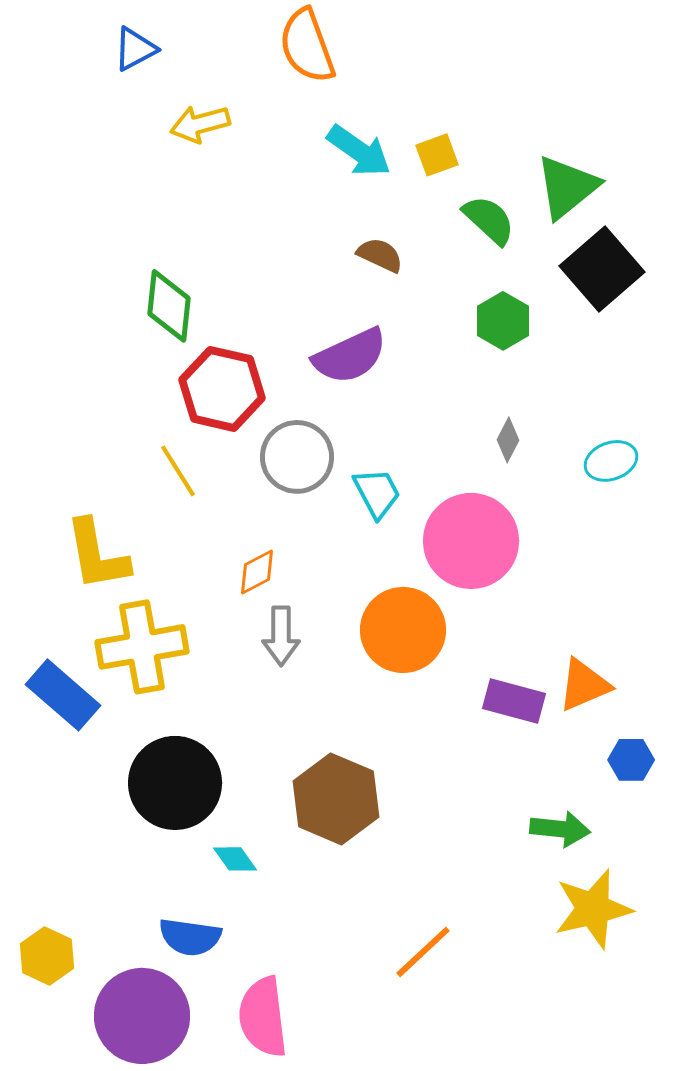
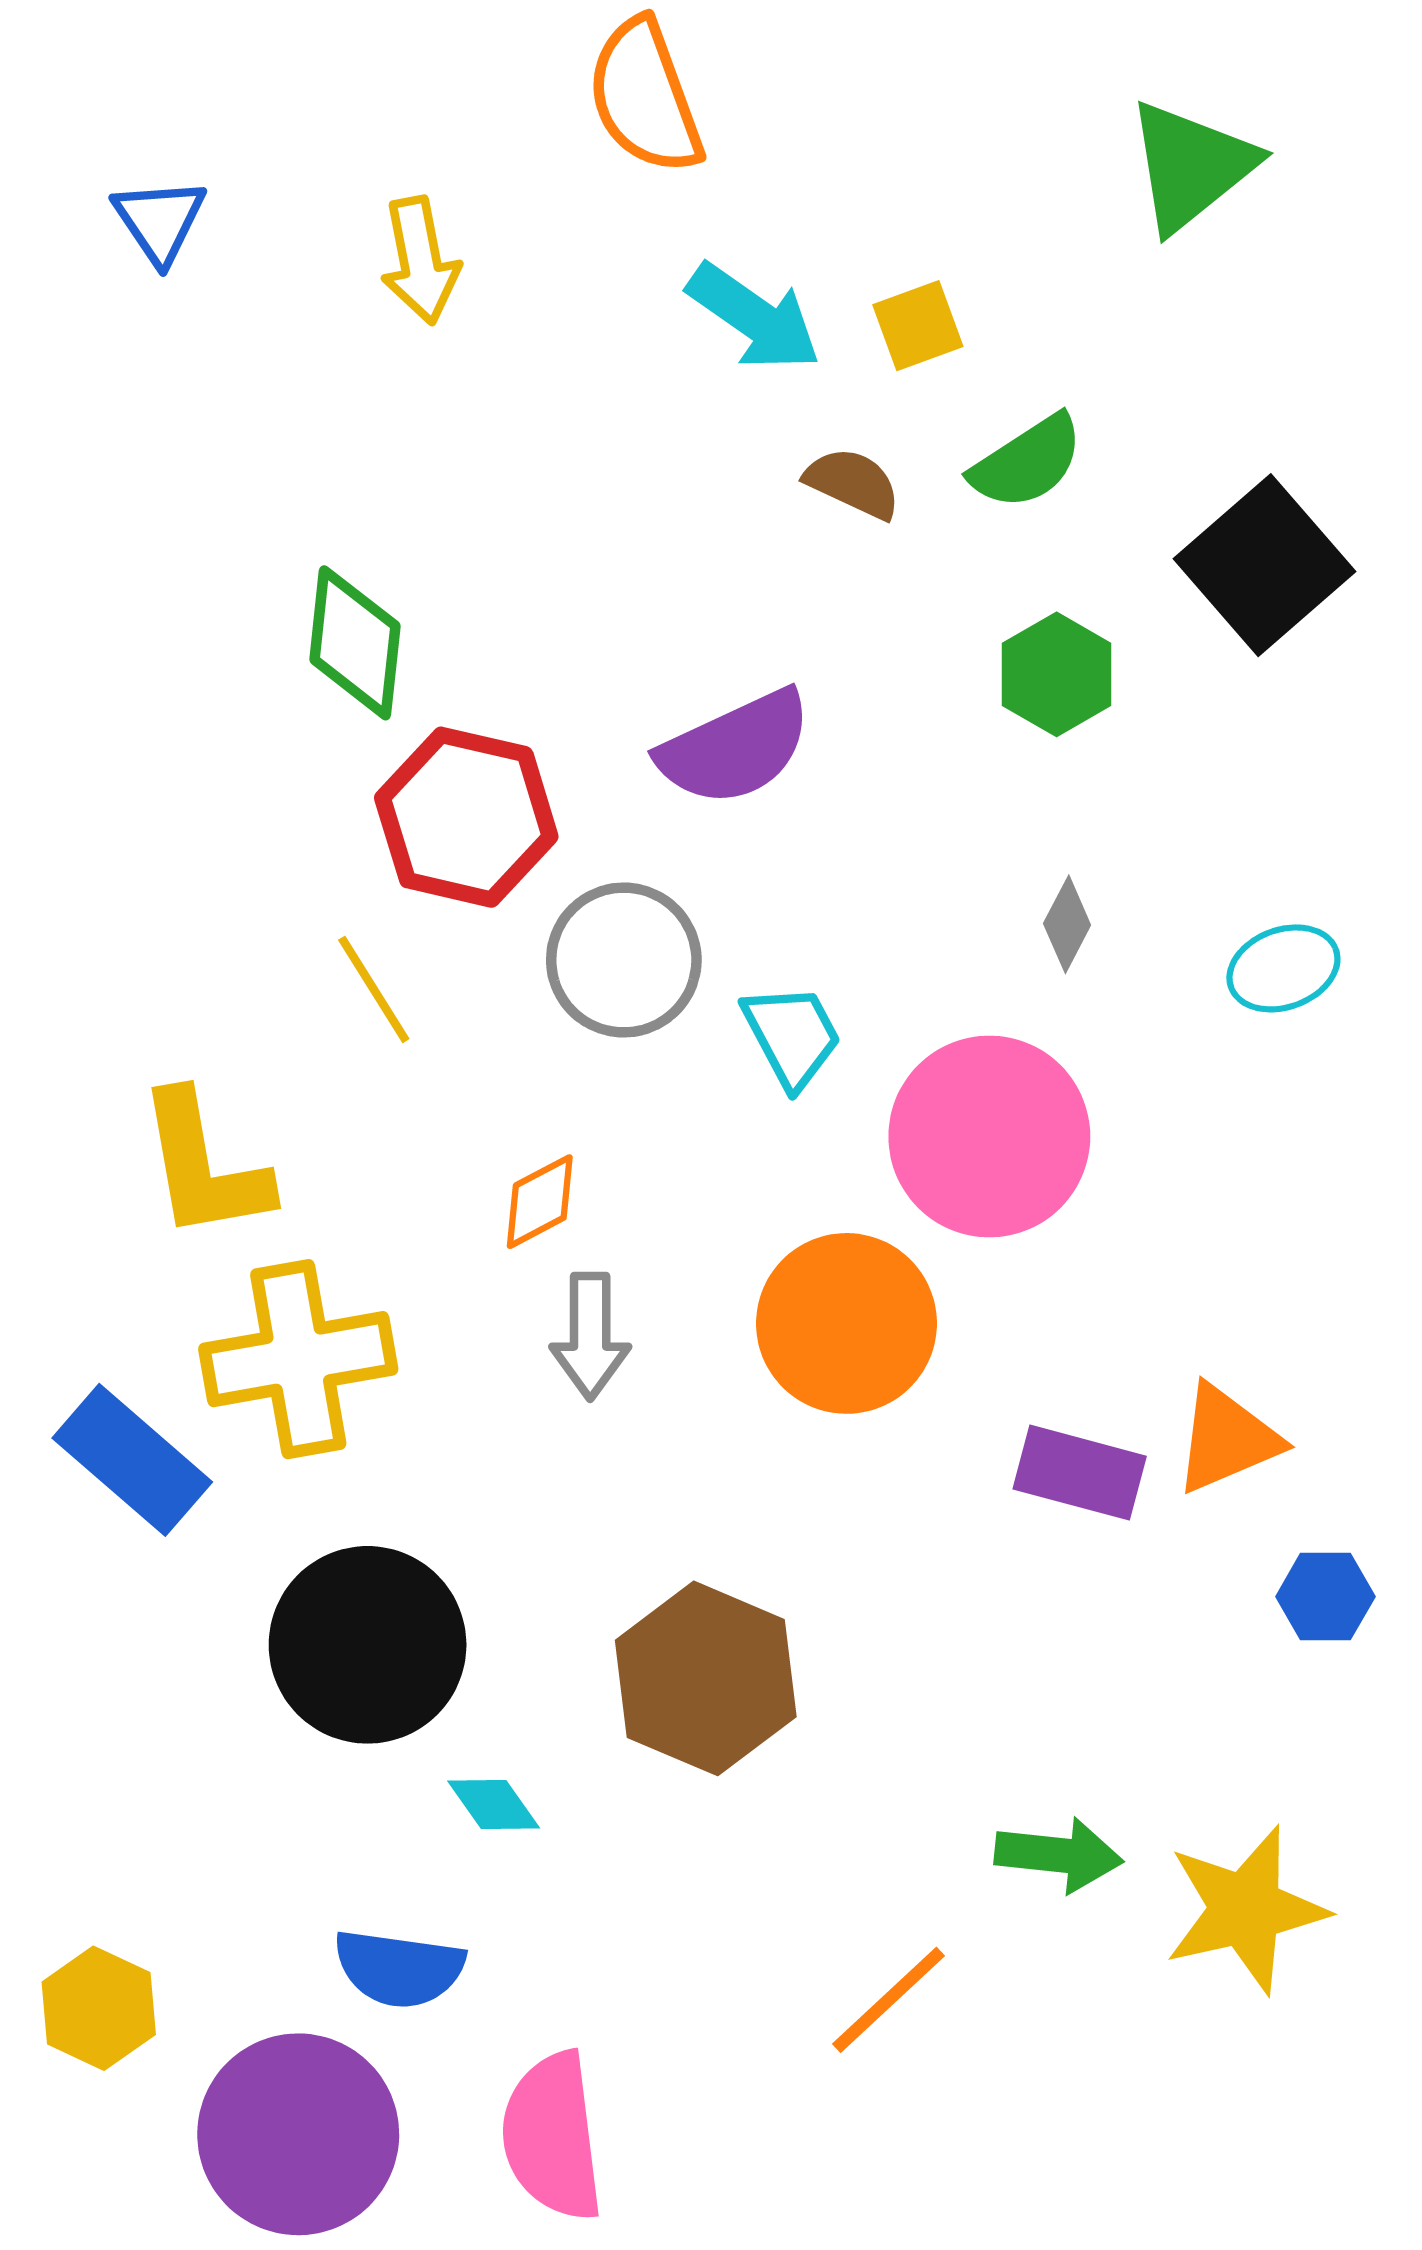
blue triangle: (135, 49) -> (160, 221), moved, turned -36
yellow arrow: (200, 124) -> (420, 260), turned -86
green triangle: (567, 187) -> (1191, 166), moved
green semicircle: (489, 220) -> (1027, 462), turned 104
brown semicircle: (380, 255) -> (853, 483), moved
green arrow: (560, 829) -> (1059, 1855), moved

